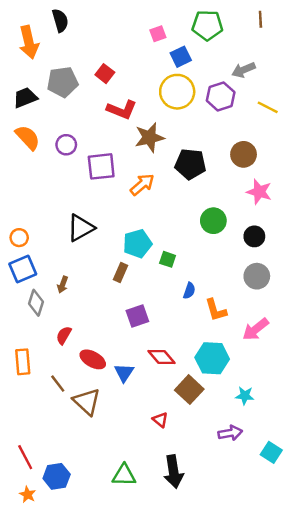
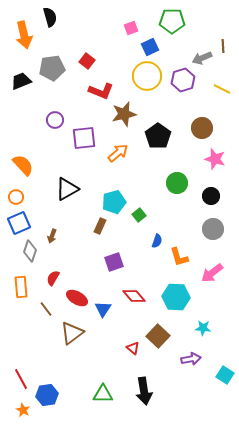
brown line: (260, 19) -> (223, 46), moved
orange semicircle: (28, 137) -> (23, 165), moved
black pentagon: (190, 164) -> (158, 136), turned 30
green square: (168, 259) -> (139, 215), turned 32
orange rectangle: (23, 362) -> (21, 287), moved
brown line: (58, 384) -> (46, 309), moved
brown square: (189, 390) -> (158, 336), moved
brown triangle: (87, 402) -> (72, 333), turned 40

